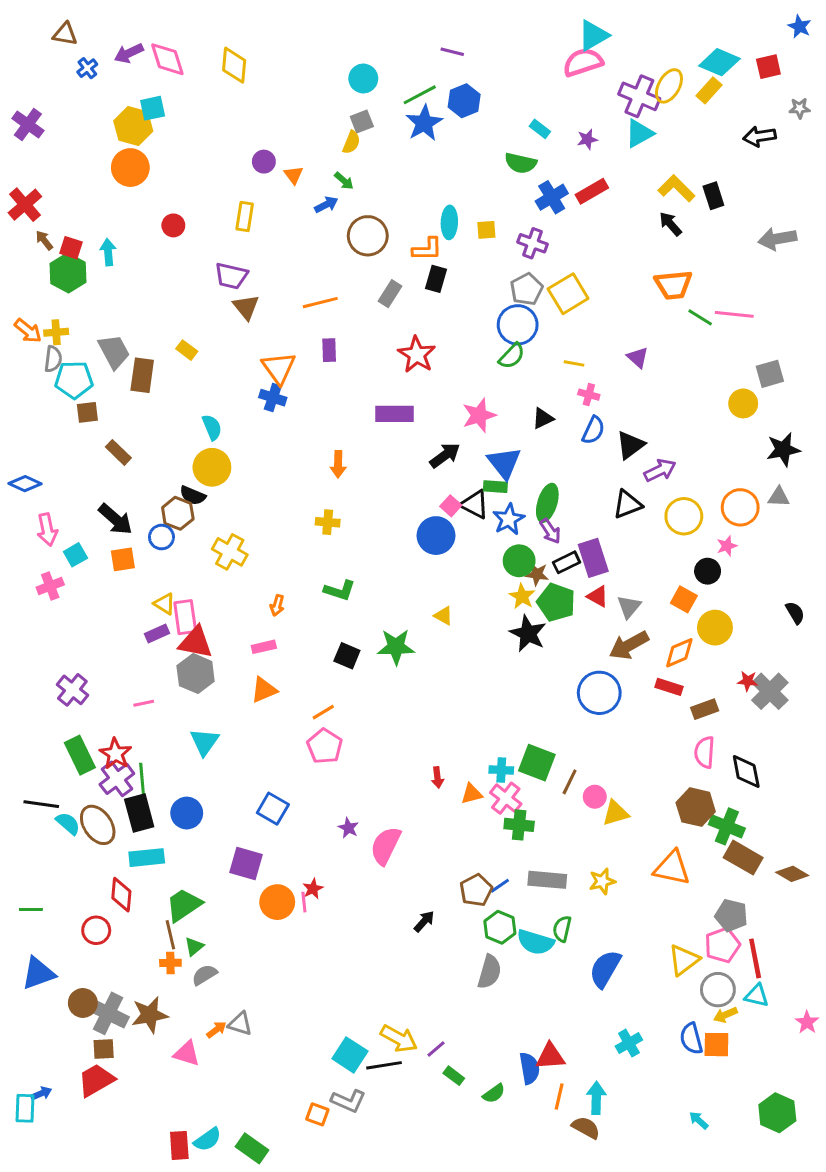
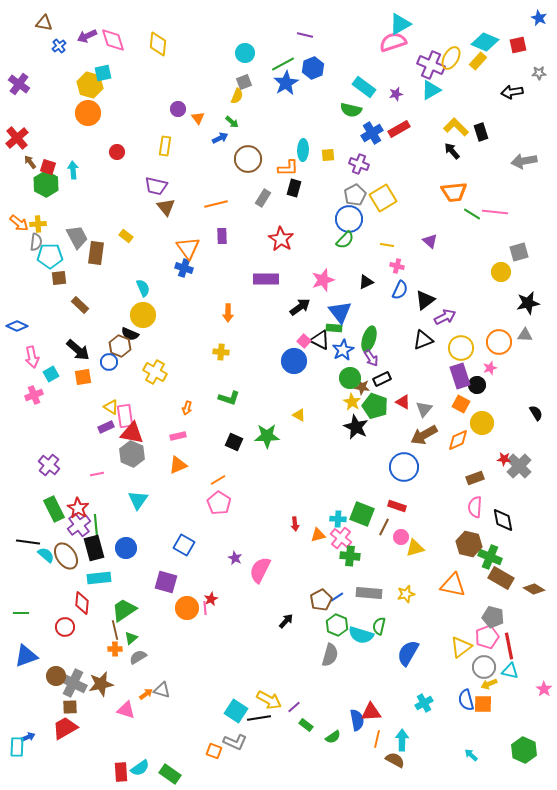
cyan rectangle: (540, 129) -> (364, 87), size x1.6
purple rectangle: (593, 558) -> (460, 376), moved
red rectangle: (669, 687) -> (397, 506), moved

